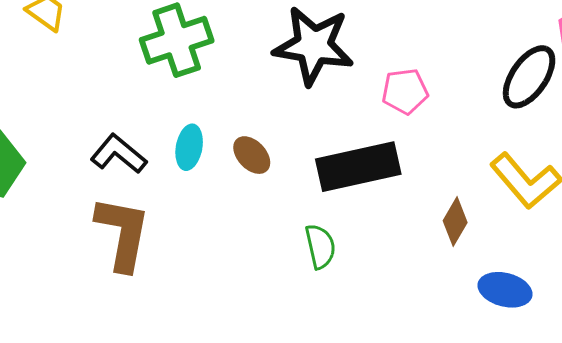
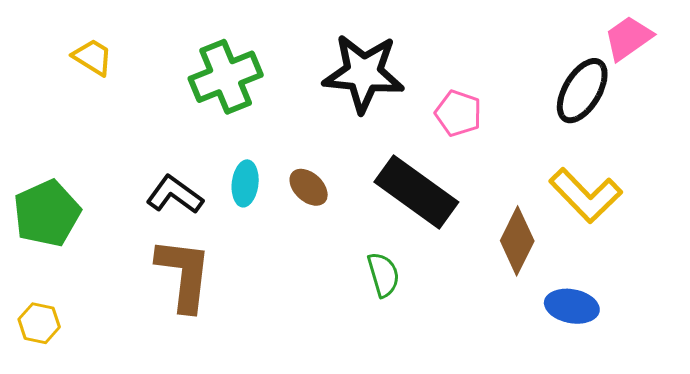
pink pentagon: (405, 91) -> (458, 113), turned 30
black rectangle: (358, 167) -> (416, 192), turned 52
brown diamond: (455, 222) -> (517, 241), size x1.4

